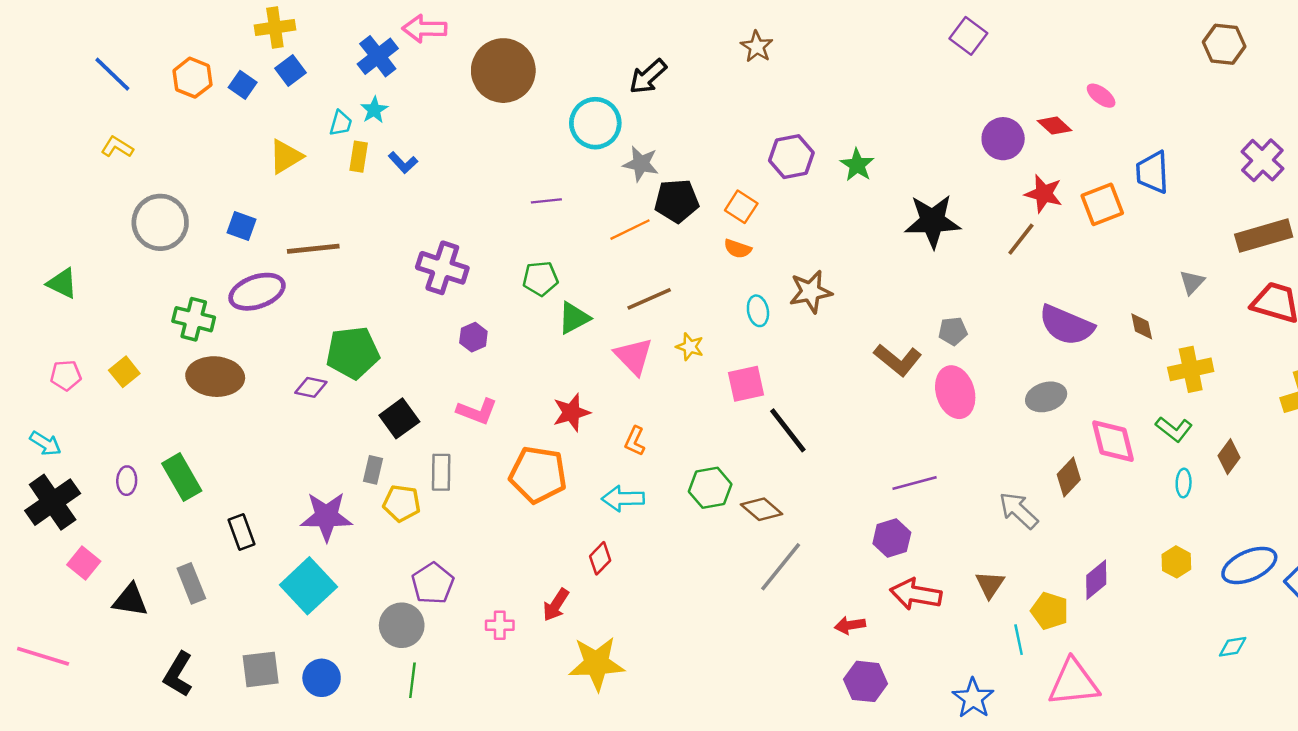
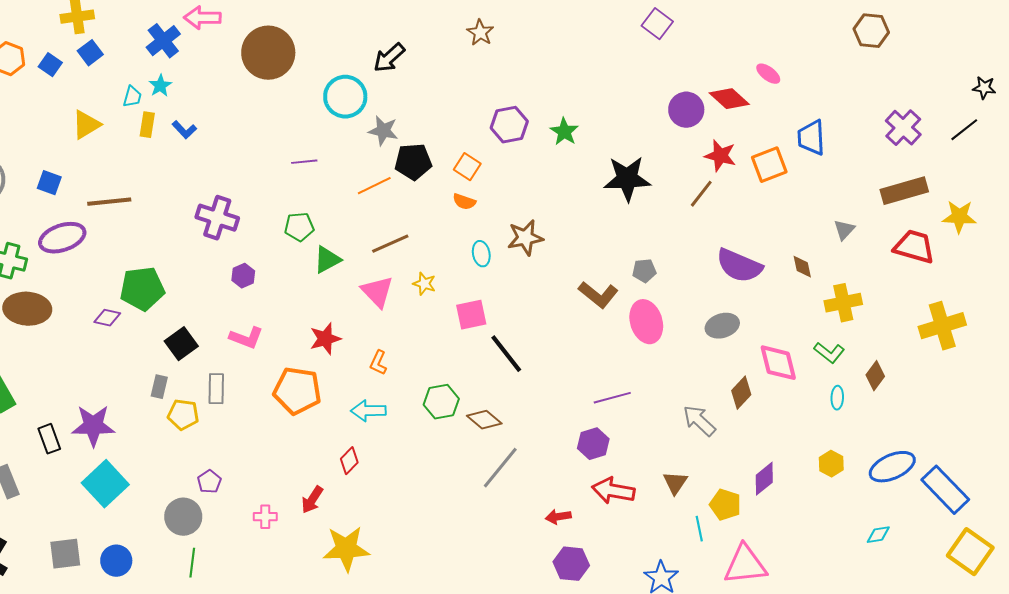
red diamond: (1054, 126) -> (729, 99), size x1.4
purple star: (326, 516) -> (93, 426), moved
purple pentagon: (433, 583) -> (209, 482), size x0.7

